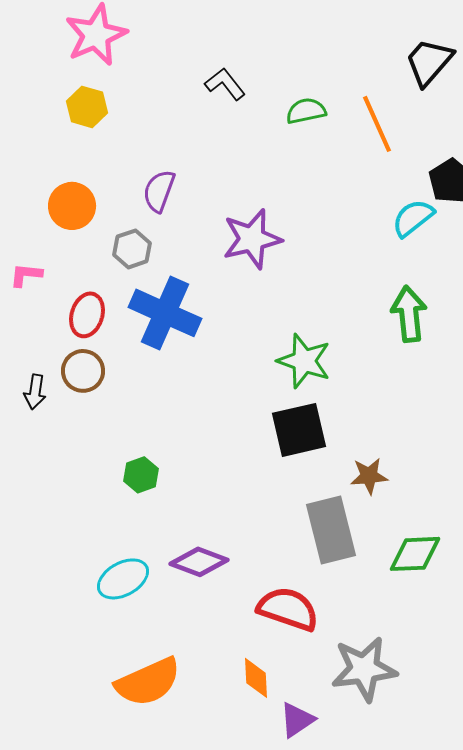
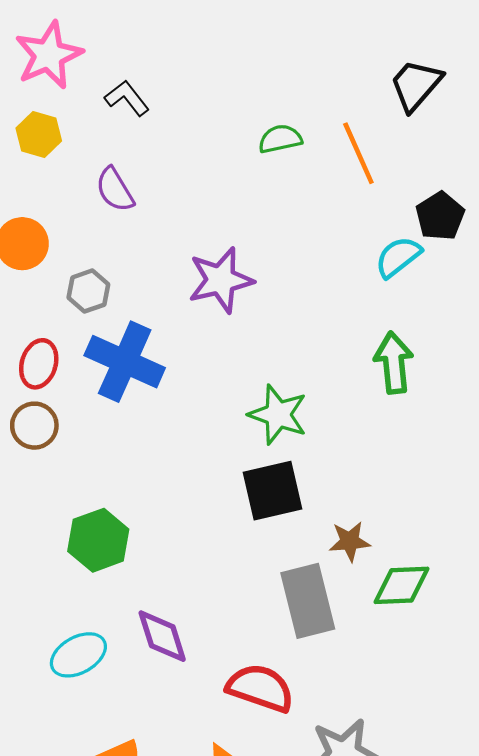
black L-shape: (225, 84) -> (127, 98), moved
purple semicircle: (159, 191) -> (115, 190), moved, turned -51
green hexagon: (141, 475) -> (98, 540), size x1.6
green diamond: (415, 554) -> (401, 585), moved
purple diamond: (199, 562) -> (162, 636), turned 52

